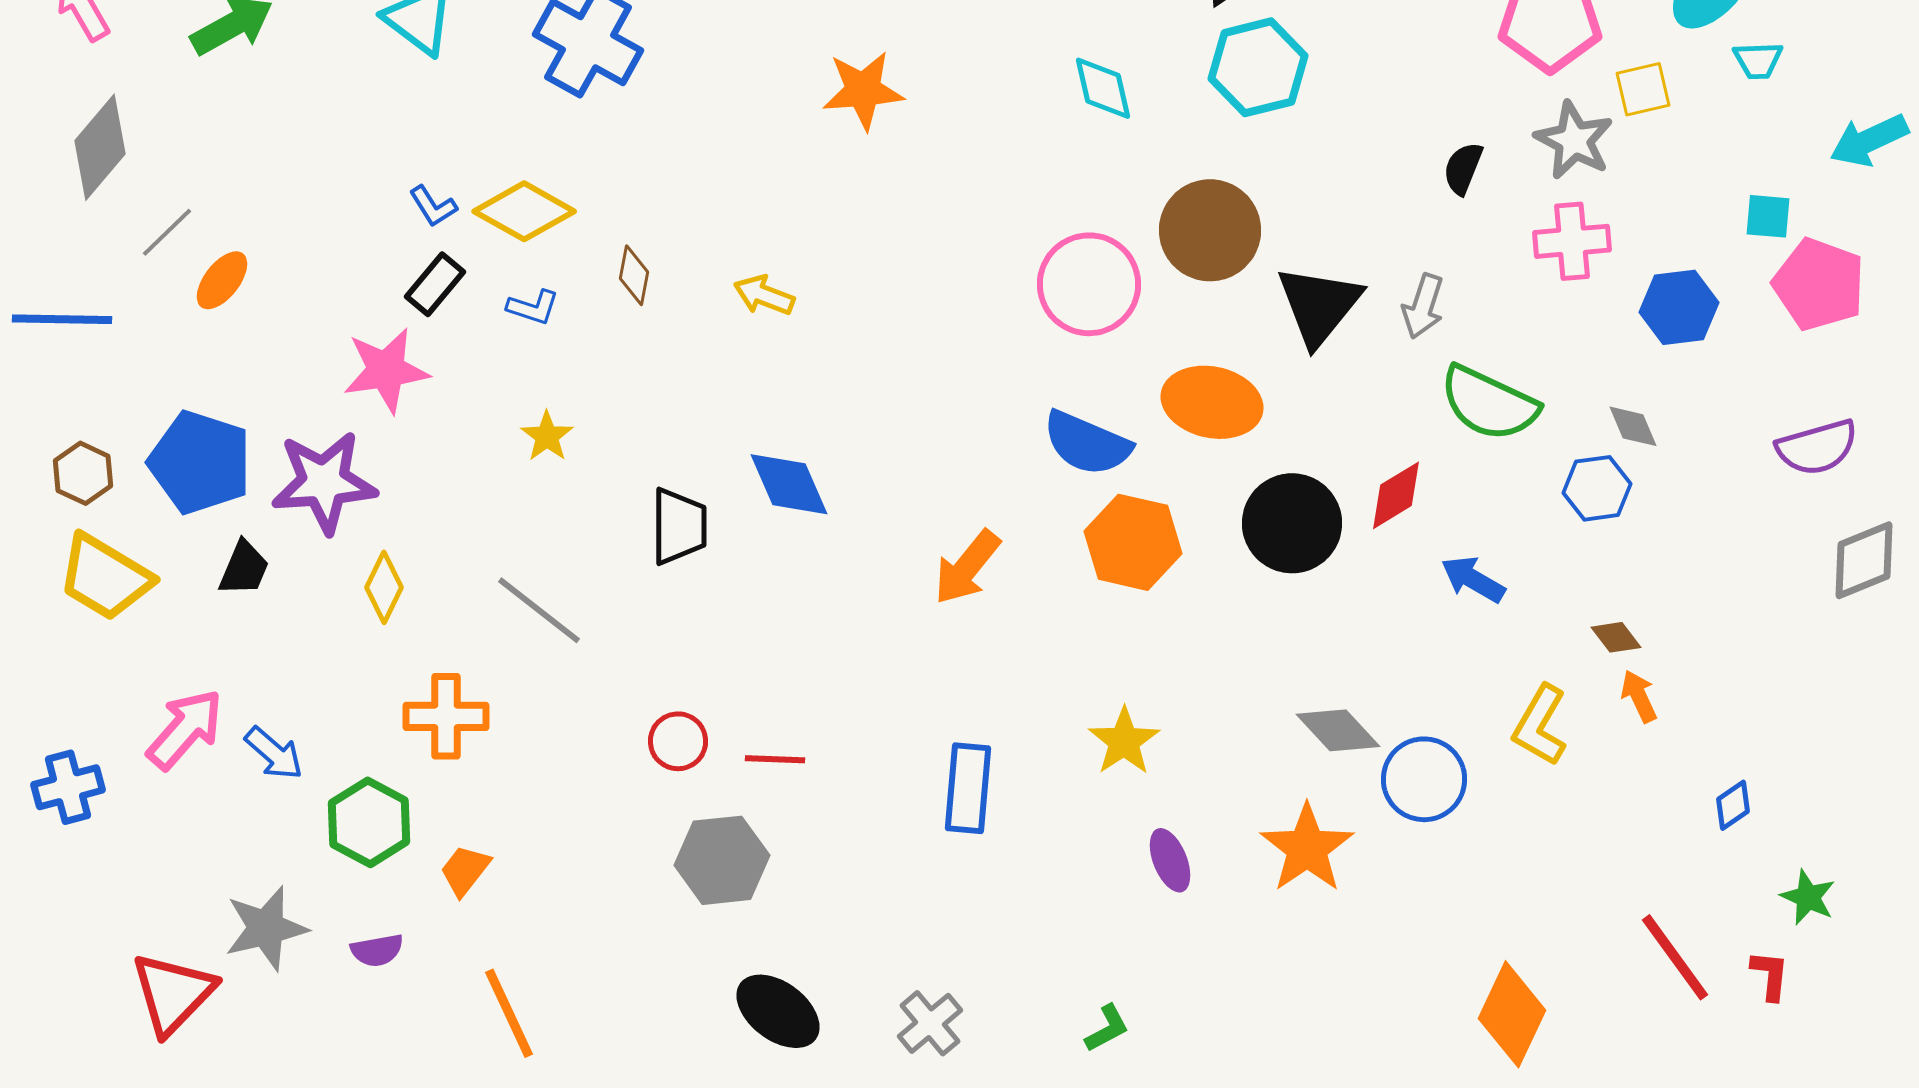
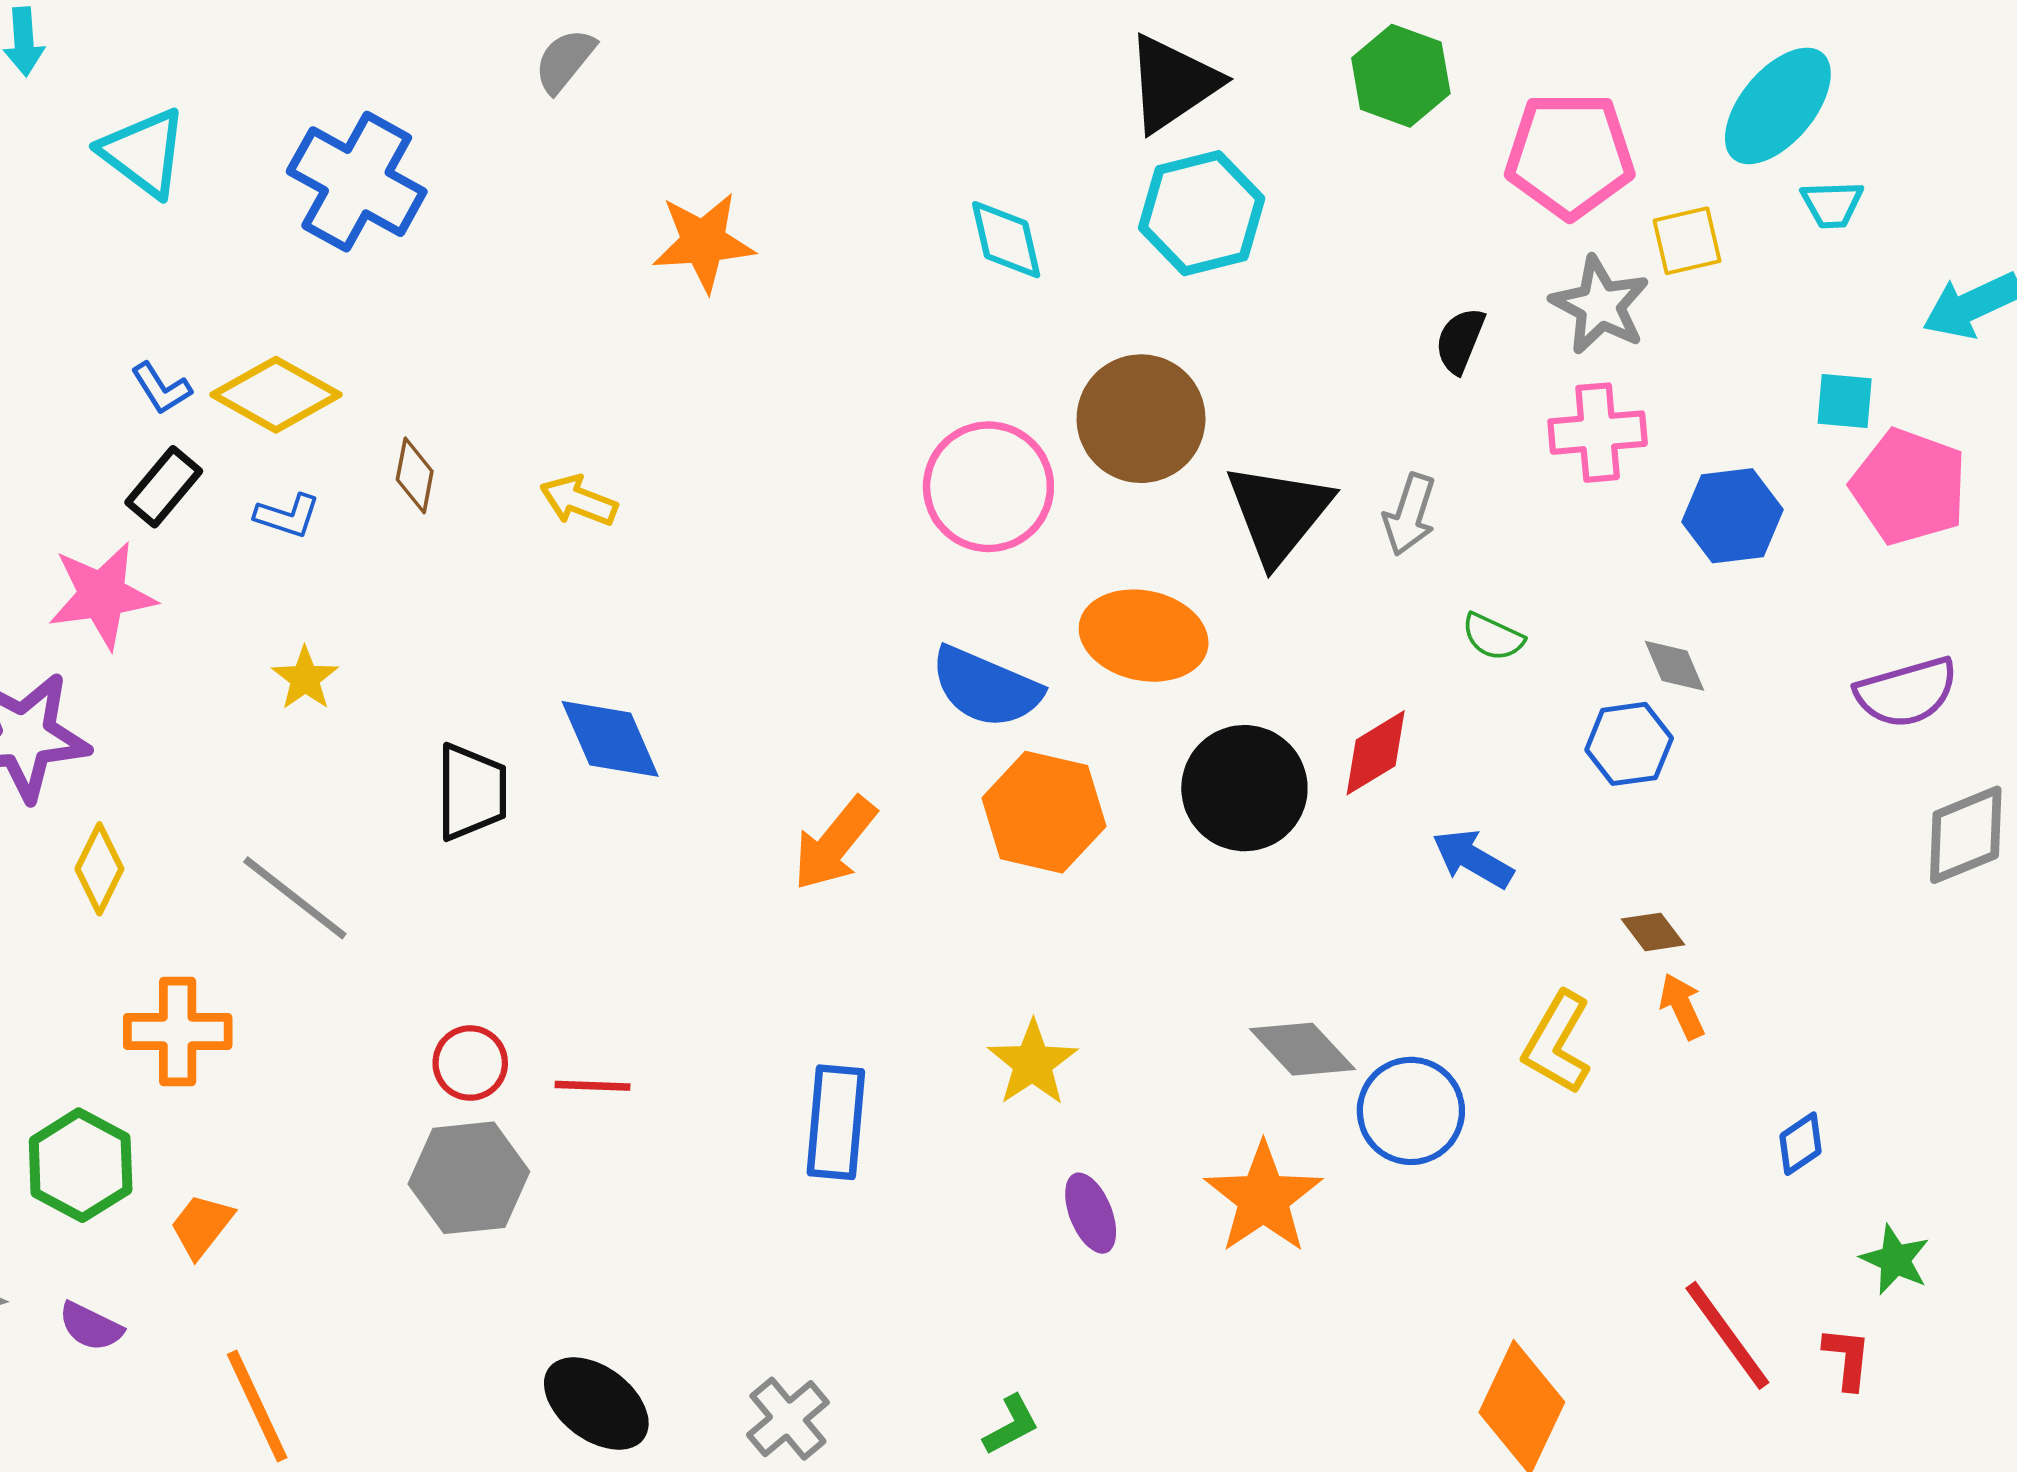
green semicircle: (1489, 403) -> (1493, 637), size x0.5
gray hexagon: (722, 860) -> (469, 1178), moved
purple semicircle: (377, 950) -> (91, 1327), turned 36

